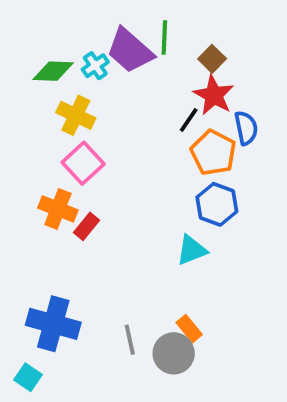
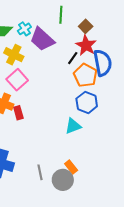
purple trapezoid: (130, 51) -> (42, 39), moved
blue semicircle: (246, 128) -> (103, 63), size x1.5
red rectangle: (86, 226) -> (18, 113), turned -56

